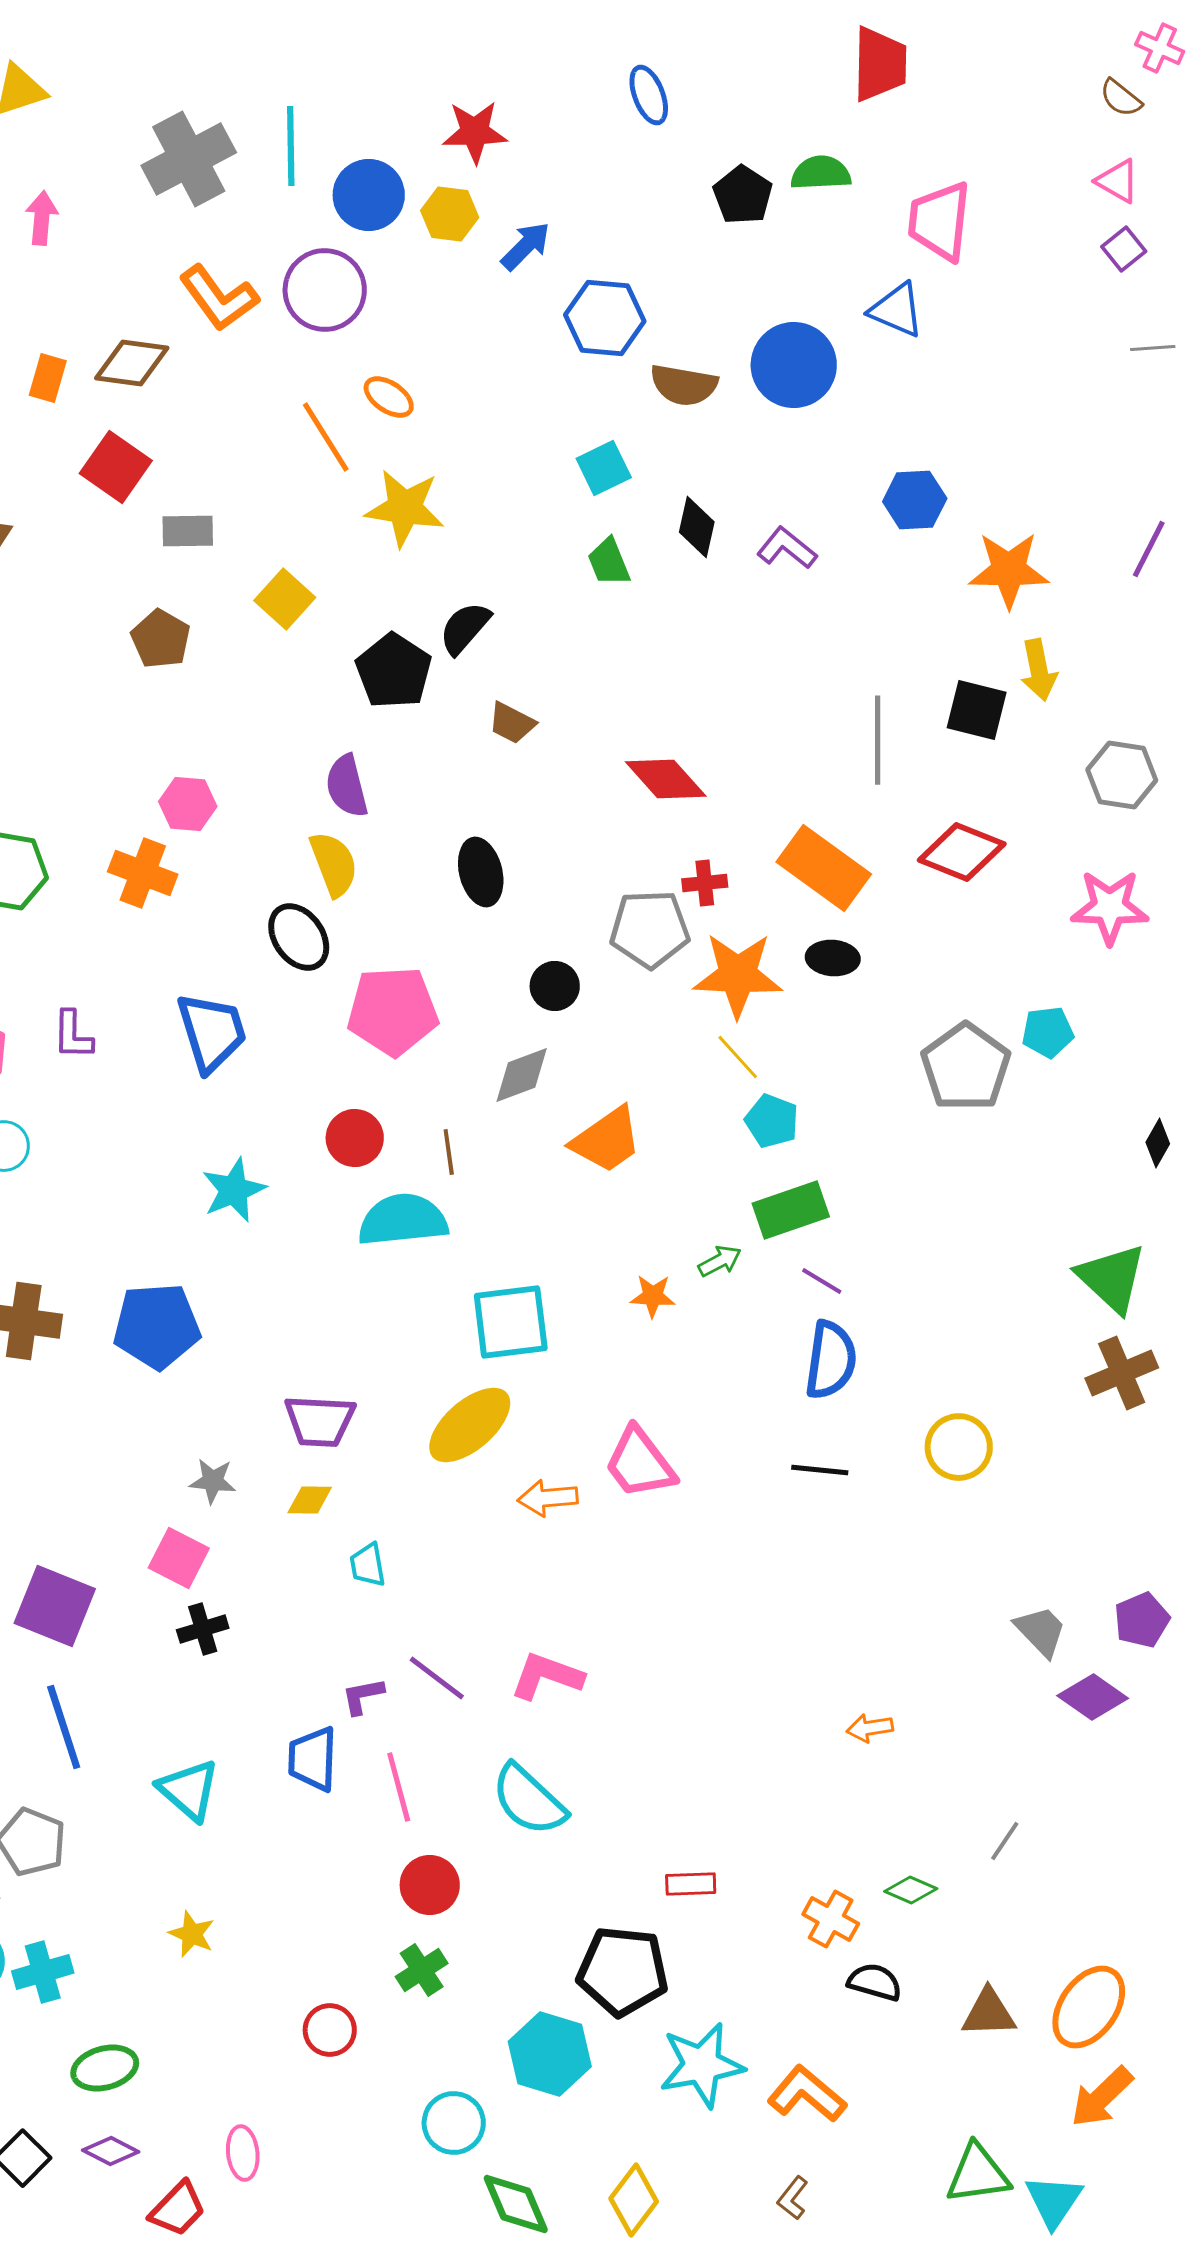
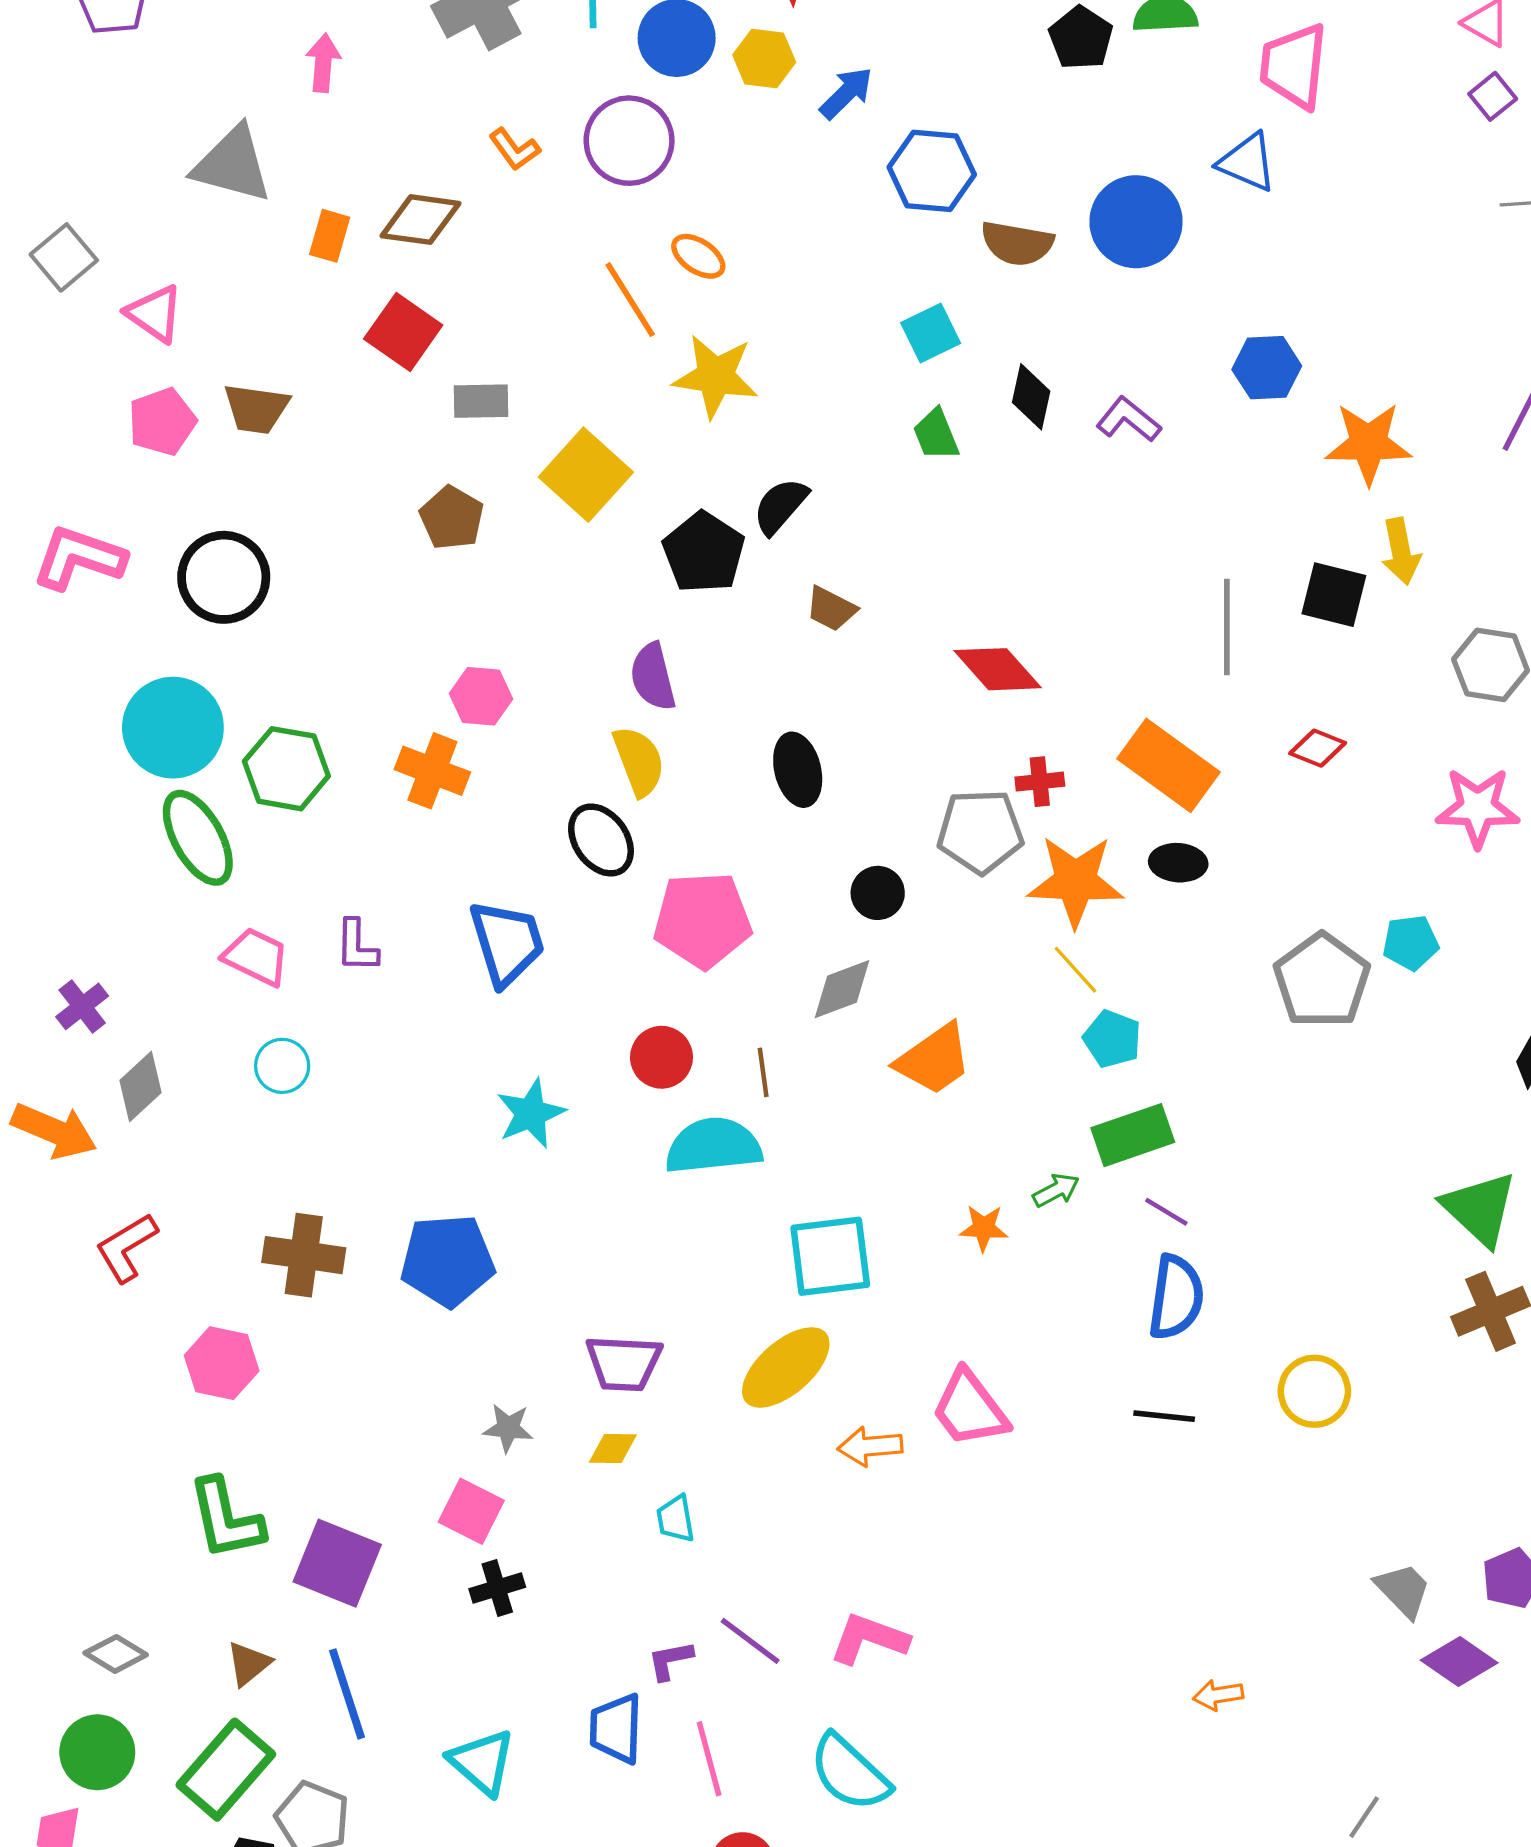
orange L-shape: (219, 298) -> (515, 149), size x0.6
yellow square: (285, 599) -> (586, 475), size x1.4
red diamond: (962, 852) -> (1318, 748), size x0.6

